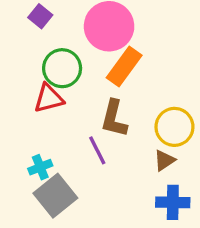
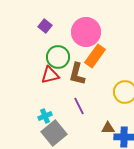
brown L-shape: (114, 118) -> (77, 74), moved
brown triangle: (164, 160) -> (108, 128), moved, turned 32

